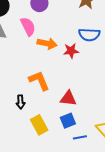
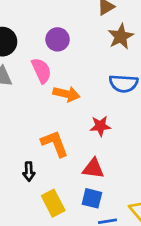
red star: (71, 51) -> (100, 126), moved
blue square: (68, 121) -> (92, 198), turned 35

